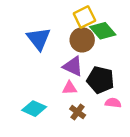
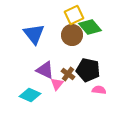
purple triangle: (73, 66) -> (45, 70), moved
pink triangle: (70, 88) -> (57, 84), moved, turned -48
brown cross: (78, 112) -> (68, 74), moved

